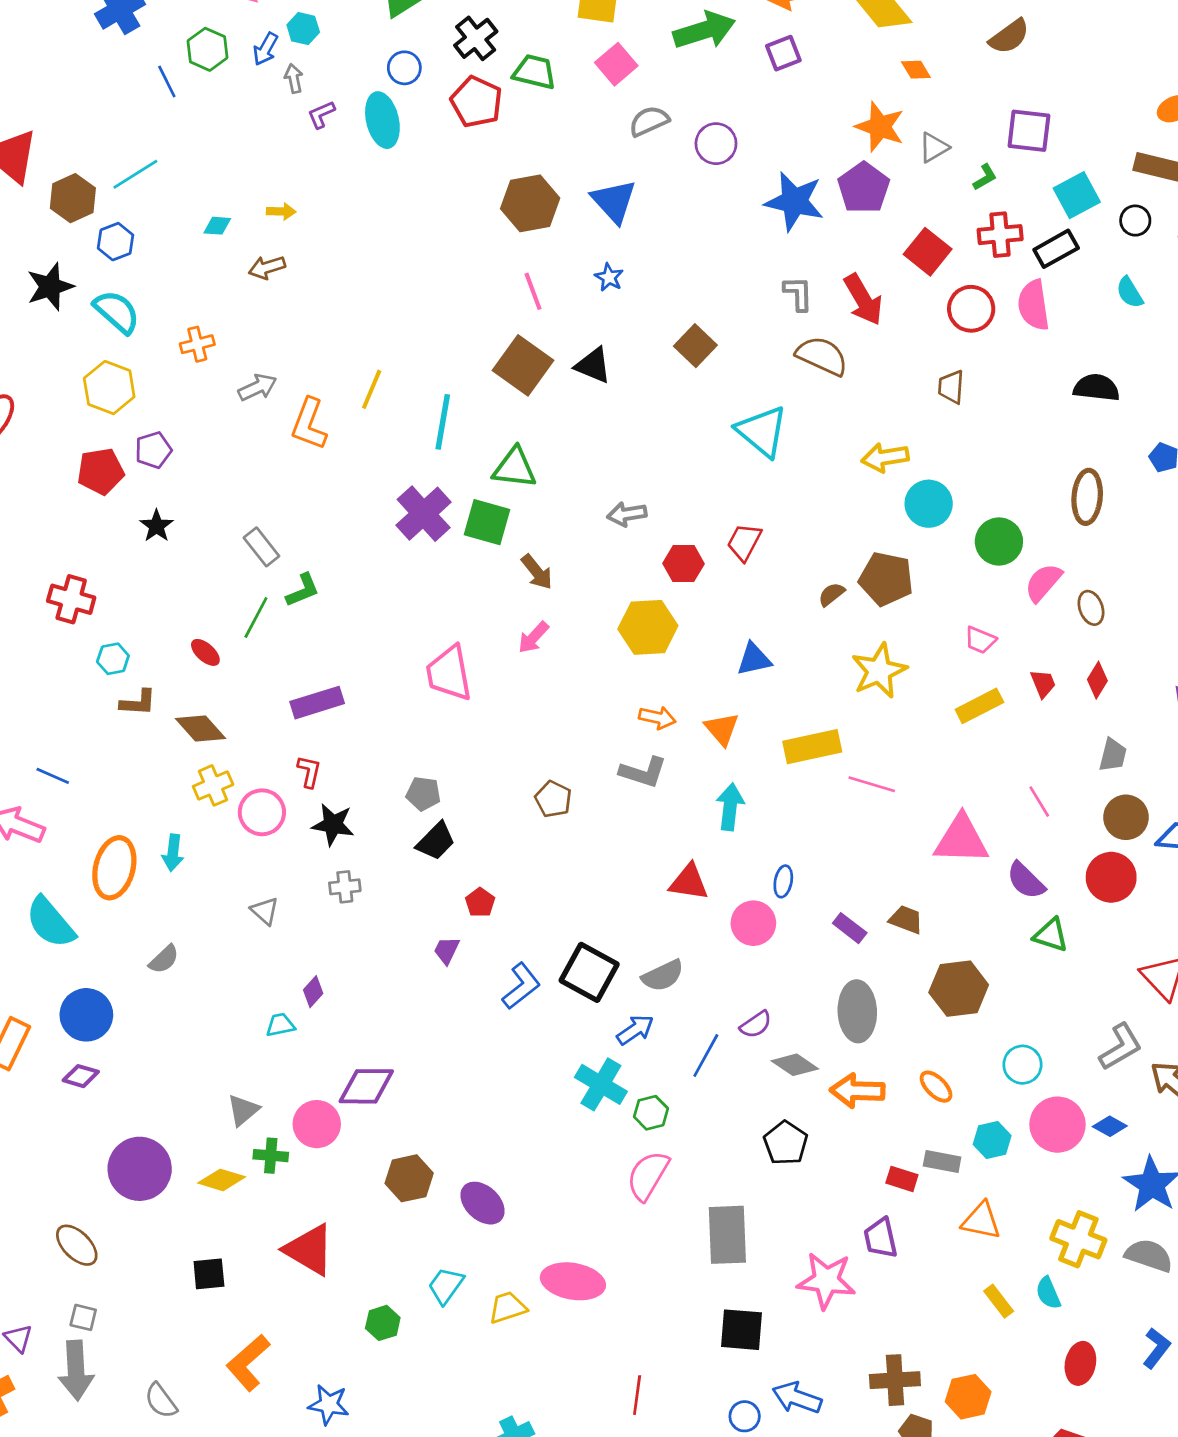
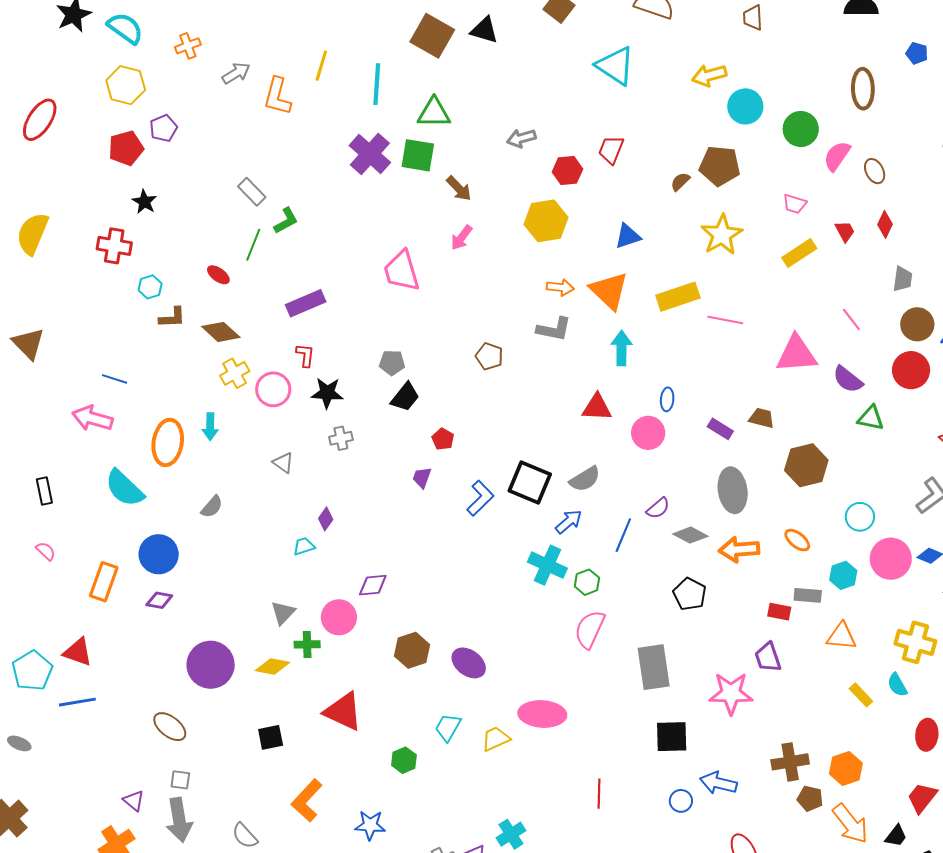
black star: (157, 526) -> (144, 202), moved
orange triangle: (722, 729) -> (609, 291), size x1.5
purple diamond: (366, 1086) -> (373, 585), size x0.7

